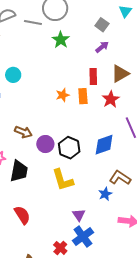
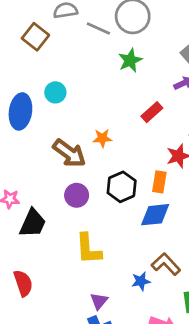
red rectangle: (93, 76) -> (152, 112), moved, turned 35
orange star: (63, 95) -> (102, 138), moved
orange rectangle: (83, 96) -> (159, 182), moved
brown arrow: (23, 132) -> (69, 153), moved, size x1.4
black hexagon: (69, 148) -> (122, 187), moved

